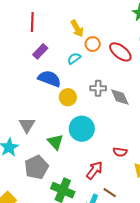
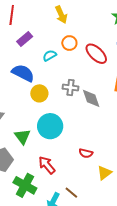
yellow arrow: (77, 29) -> (61, 15), moved
purple rectangle: (40, 51) -> (25, 39), moved
red arrow: (94, 170) -> (47, 165), moved, turned -84

